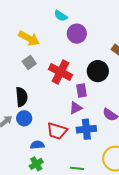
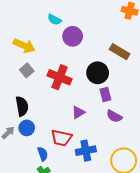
purple rectangle: (82, 90) -> (105, 94), moved
blue cross: (86, 129) -> (86, 151), moved
blue semicircle: (37, 145) -> (43, 154), turned 80

